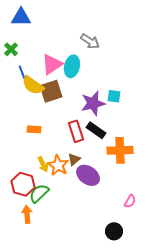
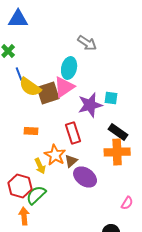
pink triangle: (52, 64) -> (64, 87), moved
black rectangle: (96, 130) -> (118, 132), moved
orange star: (58, 165) -> (55, 155), moved

